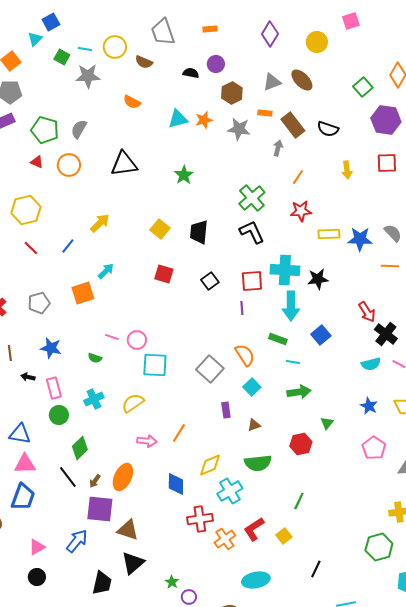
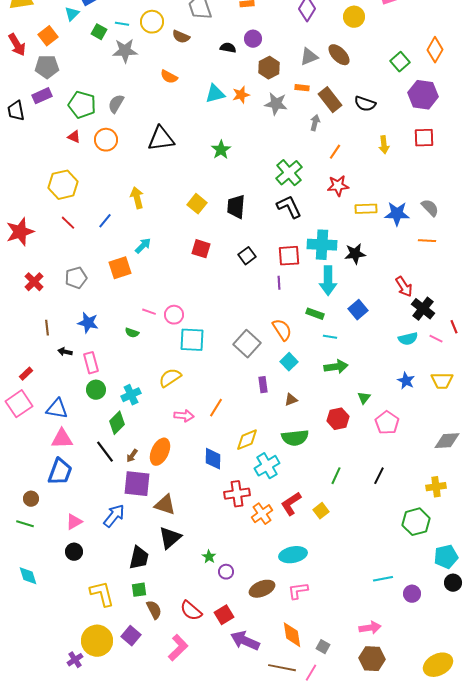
yellow arrow: (100, 223) -> (137, 198), turned -60
cyan cross: (94, 399) -> (131, 395), moved
pink pentagon: (374, 448) -> (387, 423), moved
black line: (316, 569) -> (379, 476), moved

